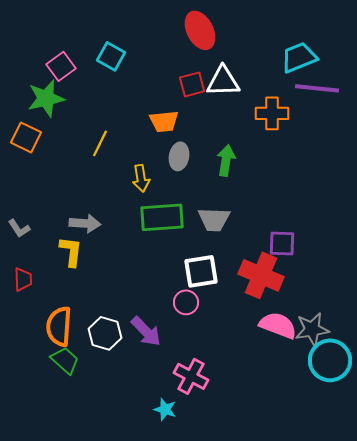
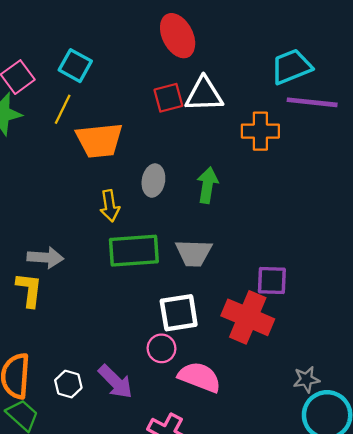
orange trapezoid: (164, 121) -> (99, 140), moved, size x1.4
yellow line: (100, 143) -> (63, 109), moved
pink semicircle: (278, 325) -> (199, 377), moved
gray star: (312, 329) -> (306, 379), size x0.7
white hexagon: (105, 333) -> (68, 384), size x0.7

